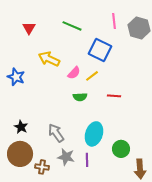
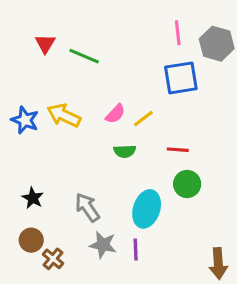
green line: (72, 26) -> (84, 56), moved
blue square: (100, 50) -> (181, 78), moved, turned -35
yellow arrow: (49, 59) -> (64, 115), moved
green circle: (121, 149) -> (187, 184), moved
brown circle: (20, 154) -> (31, 240), size x0.6
brown cross: (42, 167) -> (53, 259), moved, turned 32

